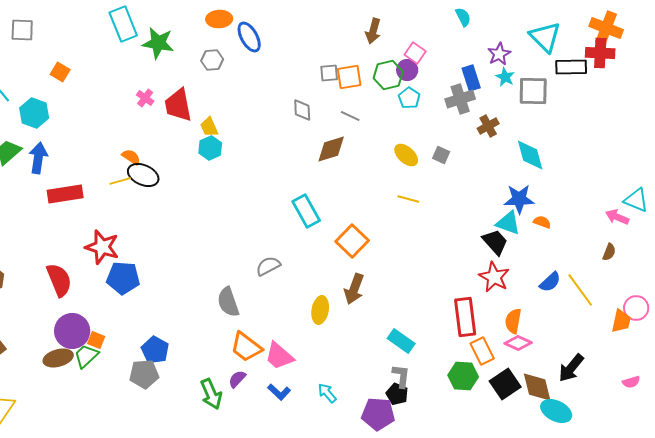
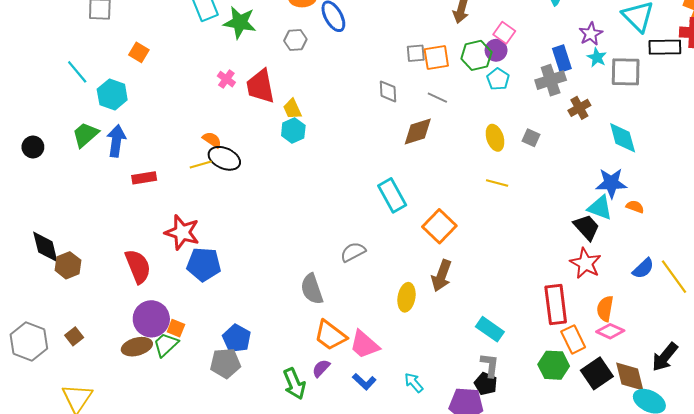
yellow ellipse: (406, 155) -> (495, 138), turned 30
red rectangle: (65, 194) -> (144, 178), size x0.7

